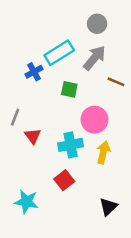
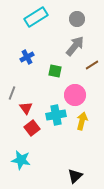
cyan rectangle: (59, 53) -> (36, 17), moved
brown line: (116, 82) -> (92, 65), turned -56
red square: (64, 180) -> (32, 128), moved
black triangle: (108, 207) -> (75, 176), moved

